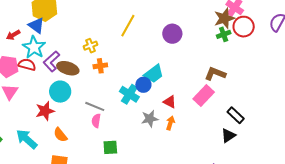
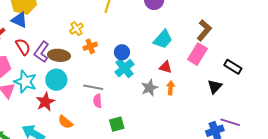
cyan star: (34, 47) -> (25, 82), moved
red semicircle: (27, 65) -> (23, 47), moved, turned 54
cyan trapezoid: (154, 74) -> (163, 39), moved
brown L-shape: (215, 74) -> (204, 30), turned 120
blue circle: (143, 85) -> (122, 52), moved
cyan cross: (129, 94) -> (124, 68), turned 30
black triangle: (228, 136) -> (215, 87), moved

